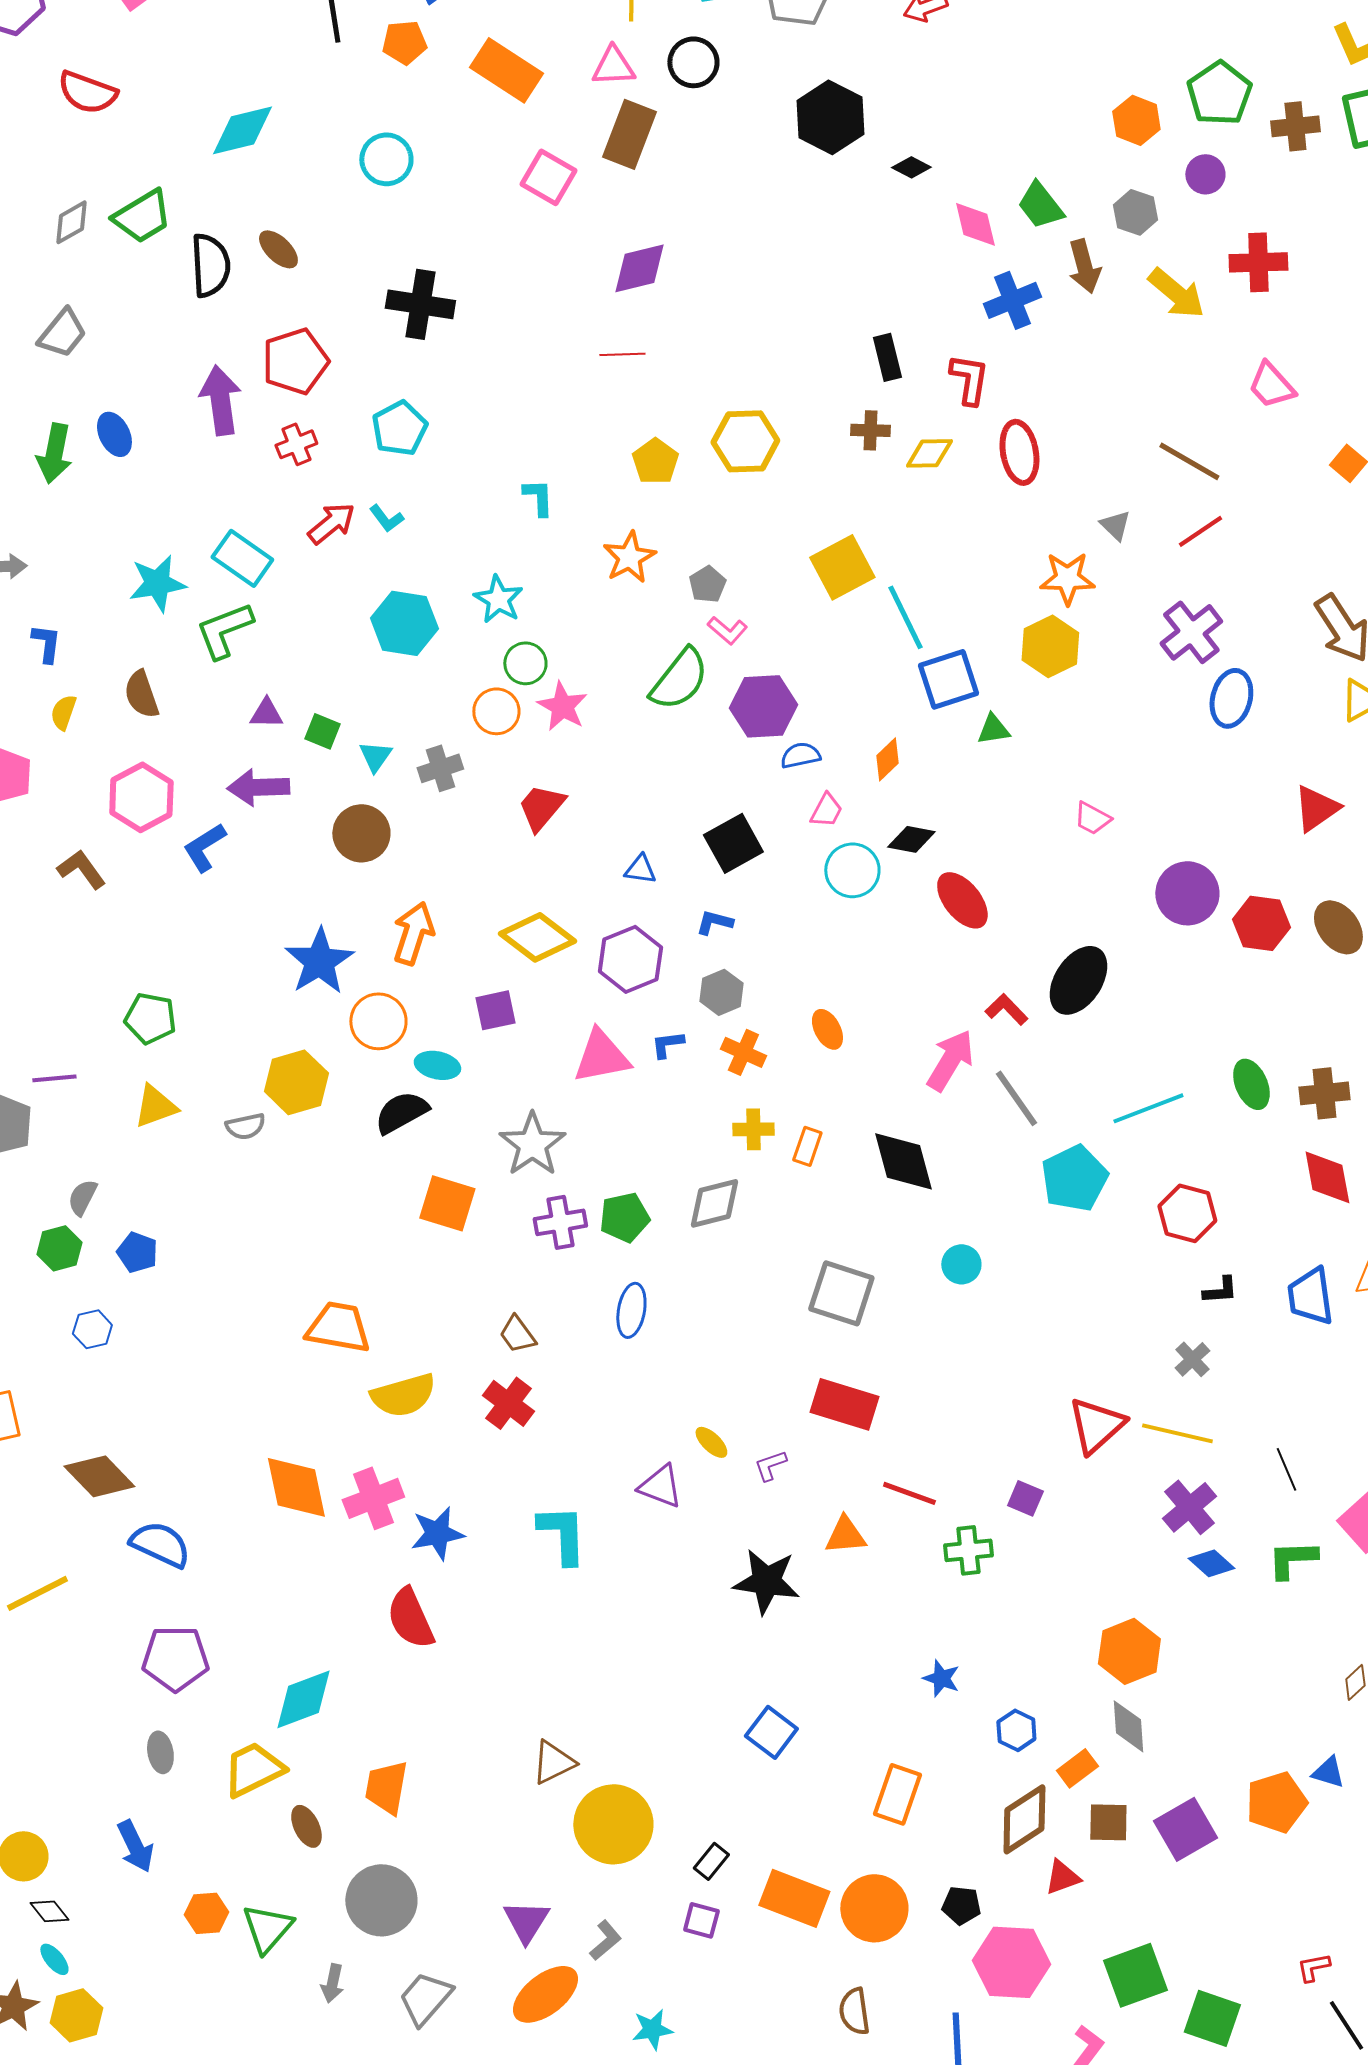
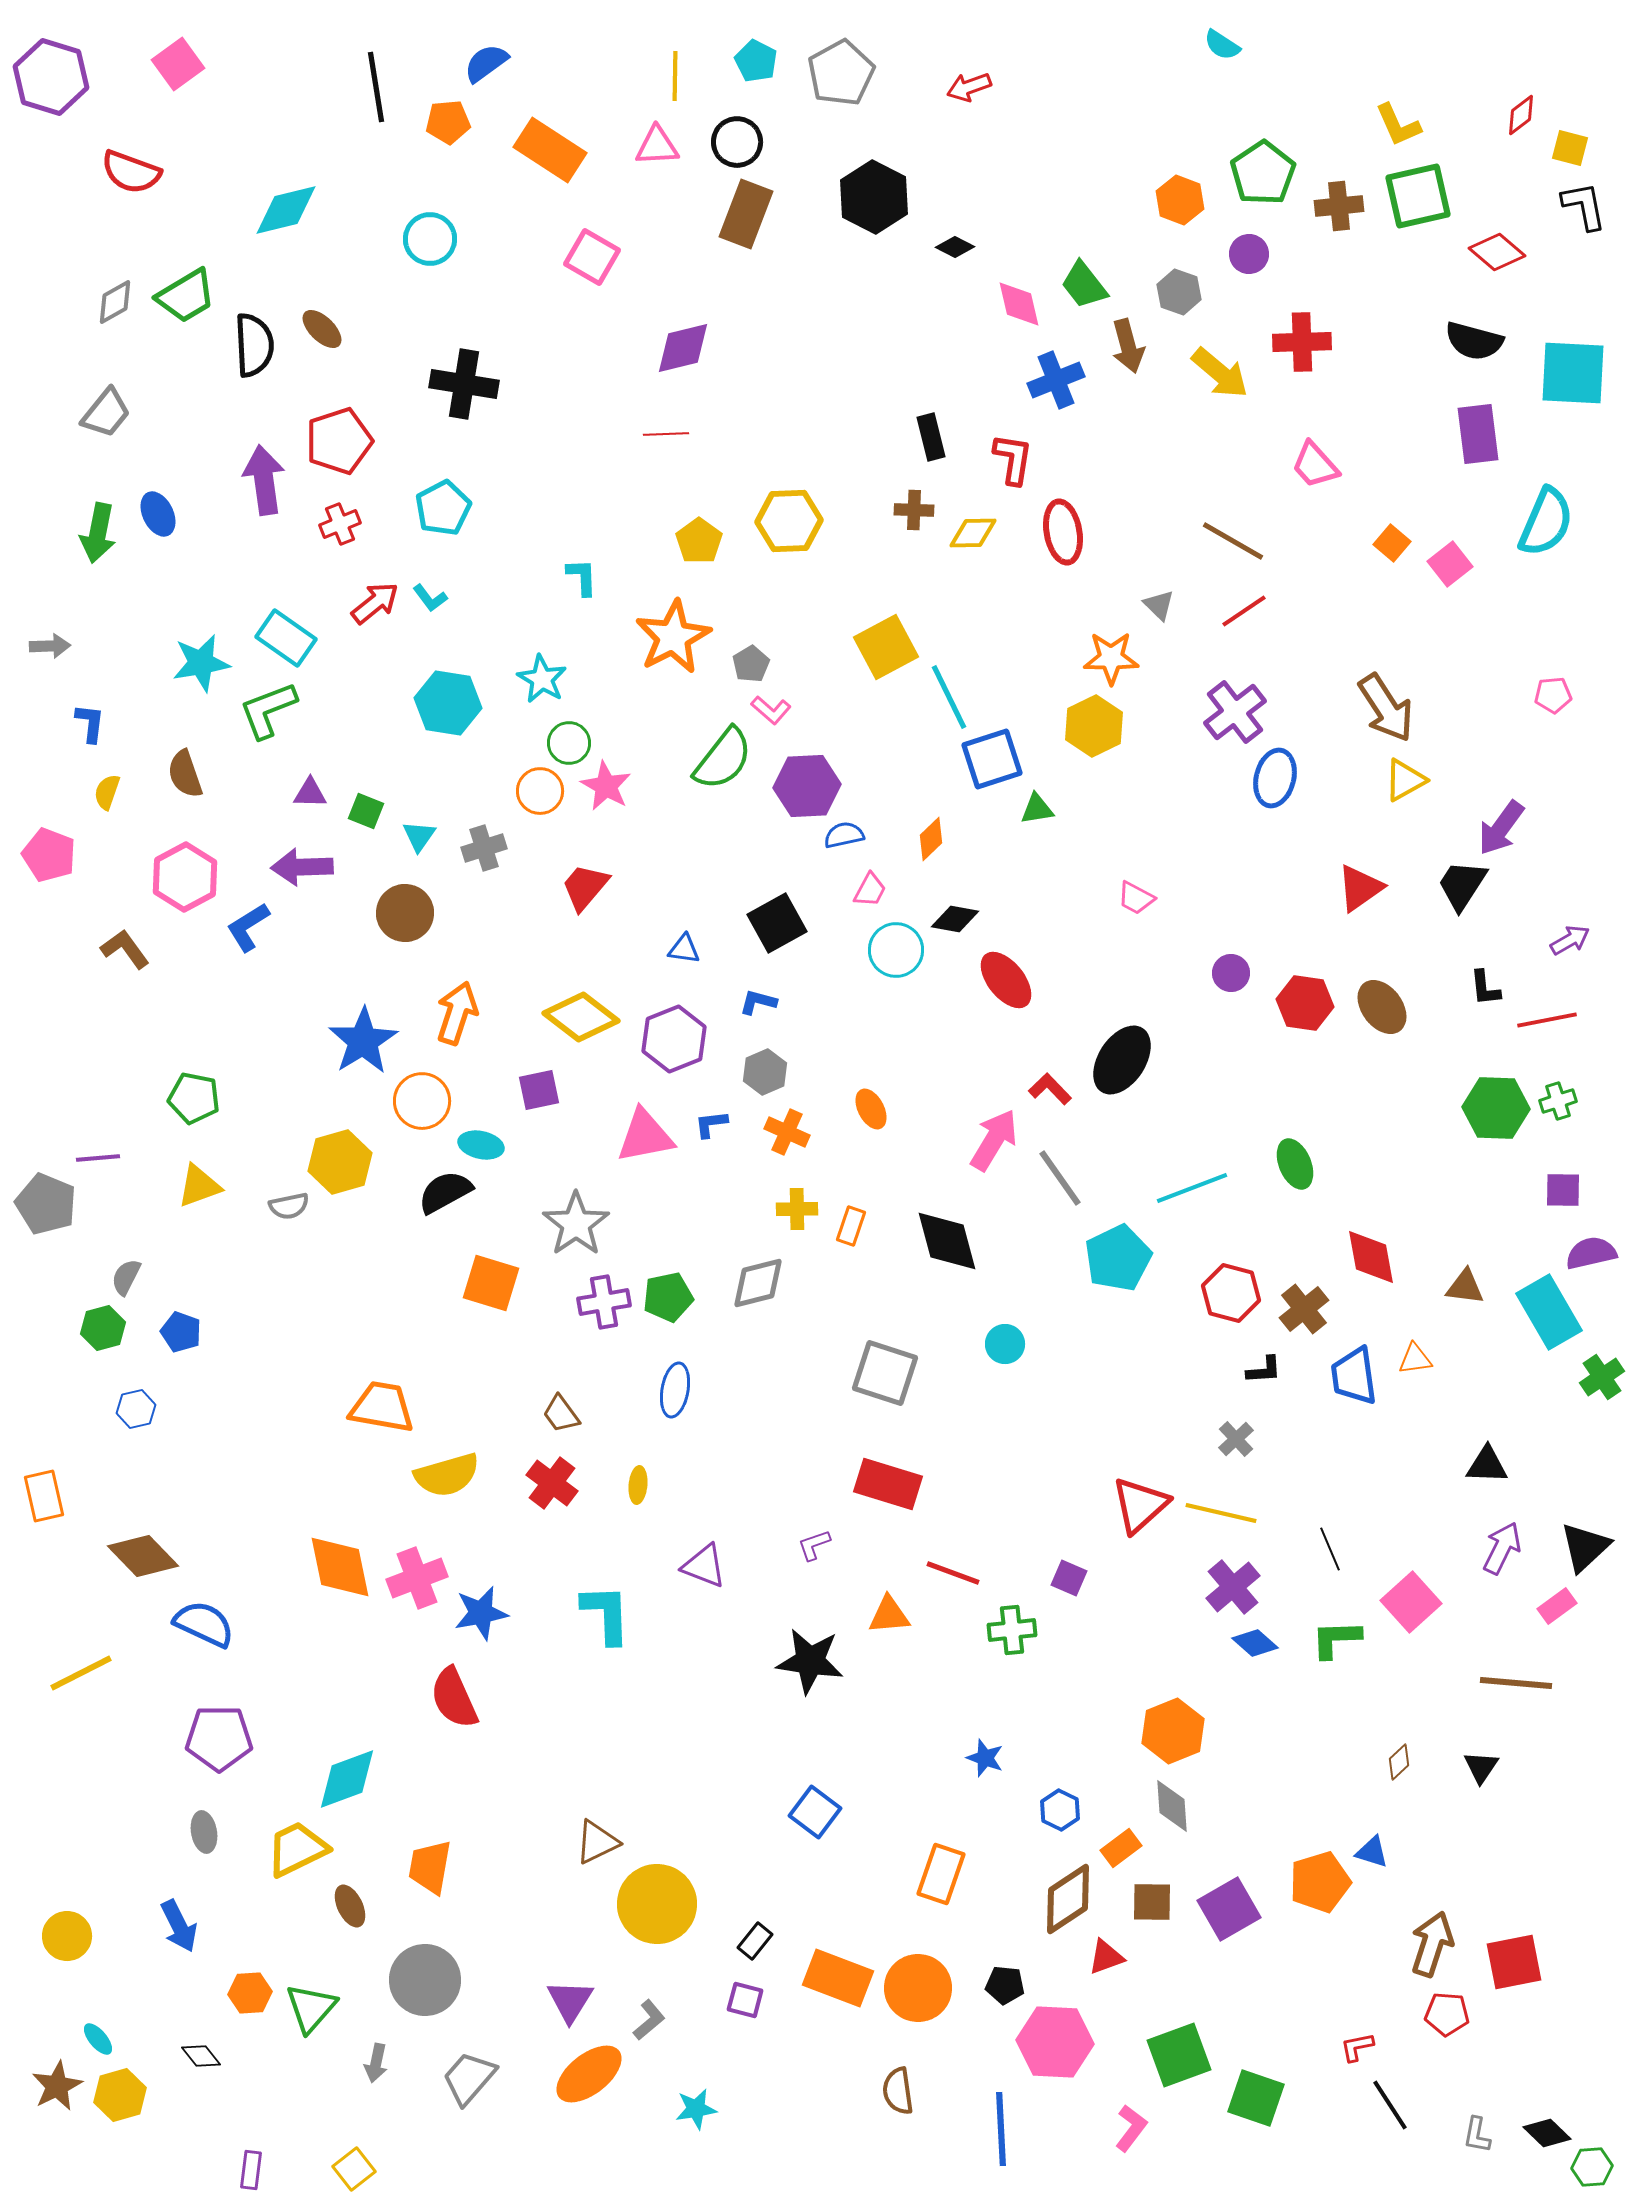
brown rectangle: (629, 134) -> (746, 214), moved
orange star: (629, 557) -> (673, 637), size x1.4
purple circle: (1187, 893) -> (1231, 973), size x0.6
brown cross: (1324, 1093) -> (1304, 1309), moved, turned -33
yellow ellipse: (711, 1442) -> (638, 1485), moved, turned 51
black diamond: (49, 1911) -> (201, 2056), moved

